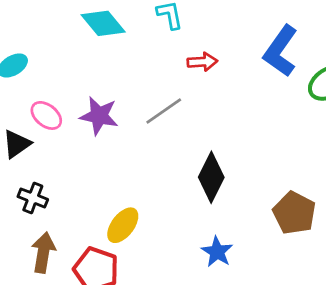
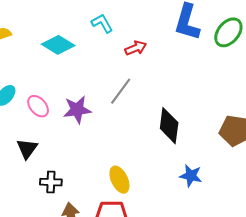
pink ellipse: (46, 115) -> (38, 106), moved, turned 30
yellow ellipse: (123, 225) -> (119, 180), turned -44

